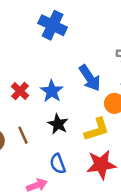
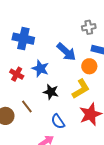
blue cross: (53, 25) -> (23, 39), moved

